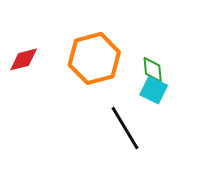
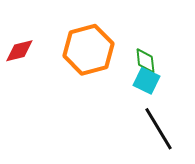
black line: (125, 128) -> (158, 129), moved

